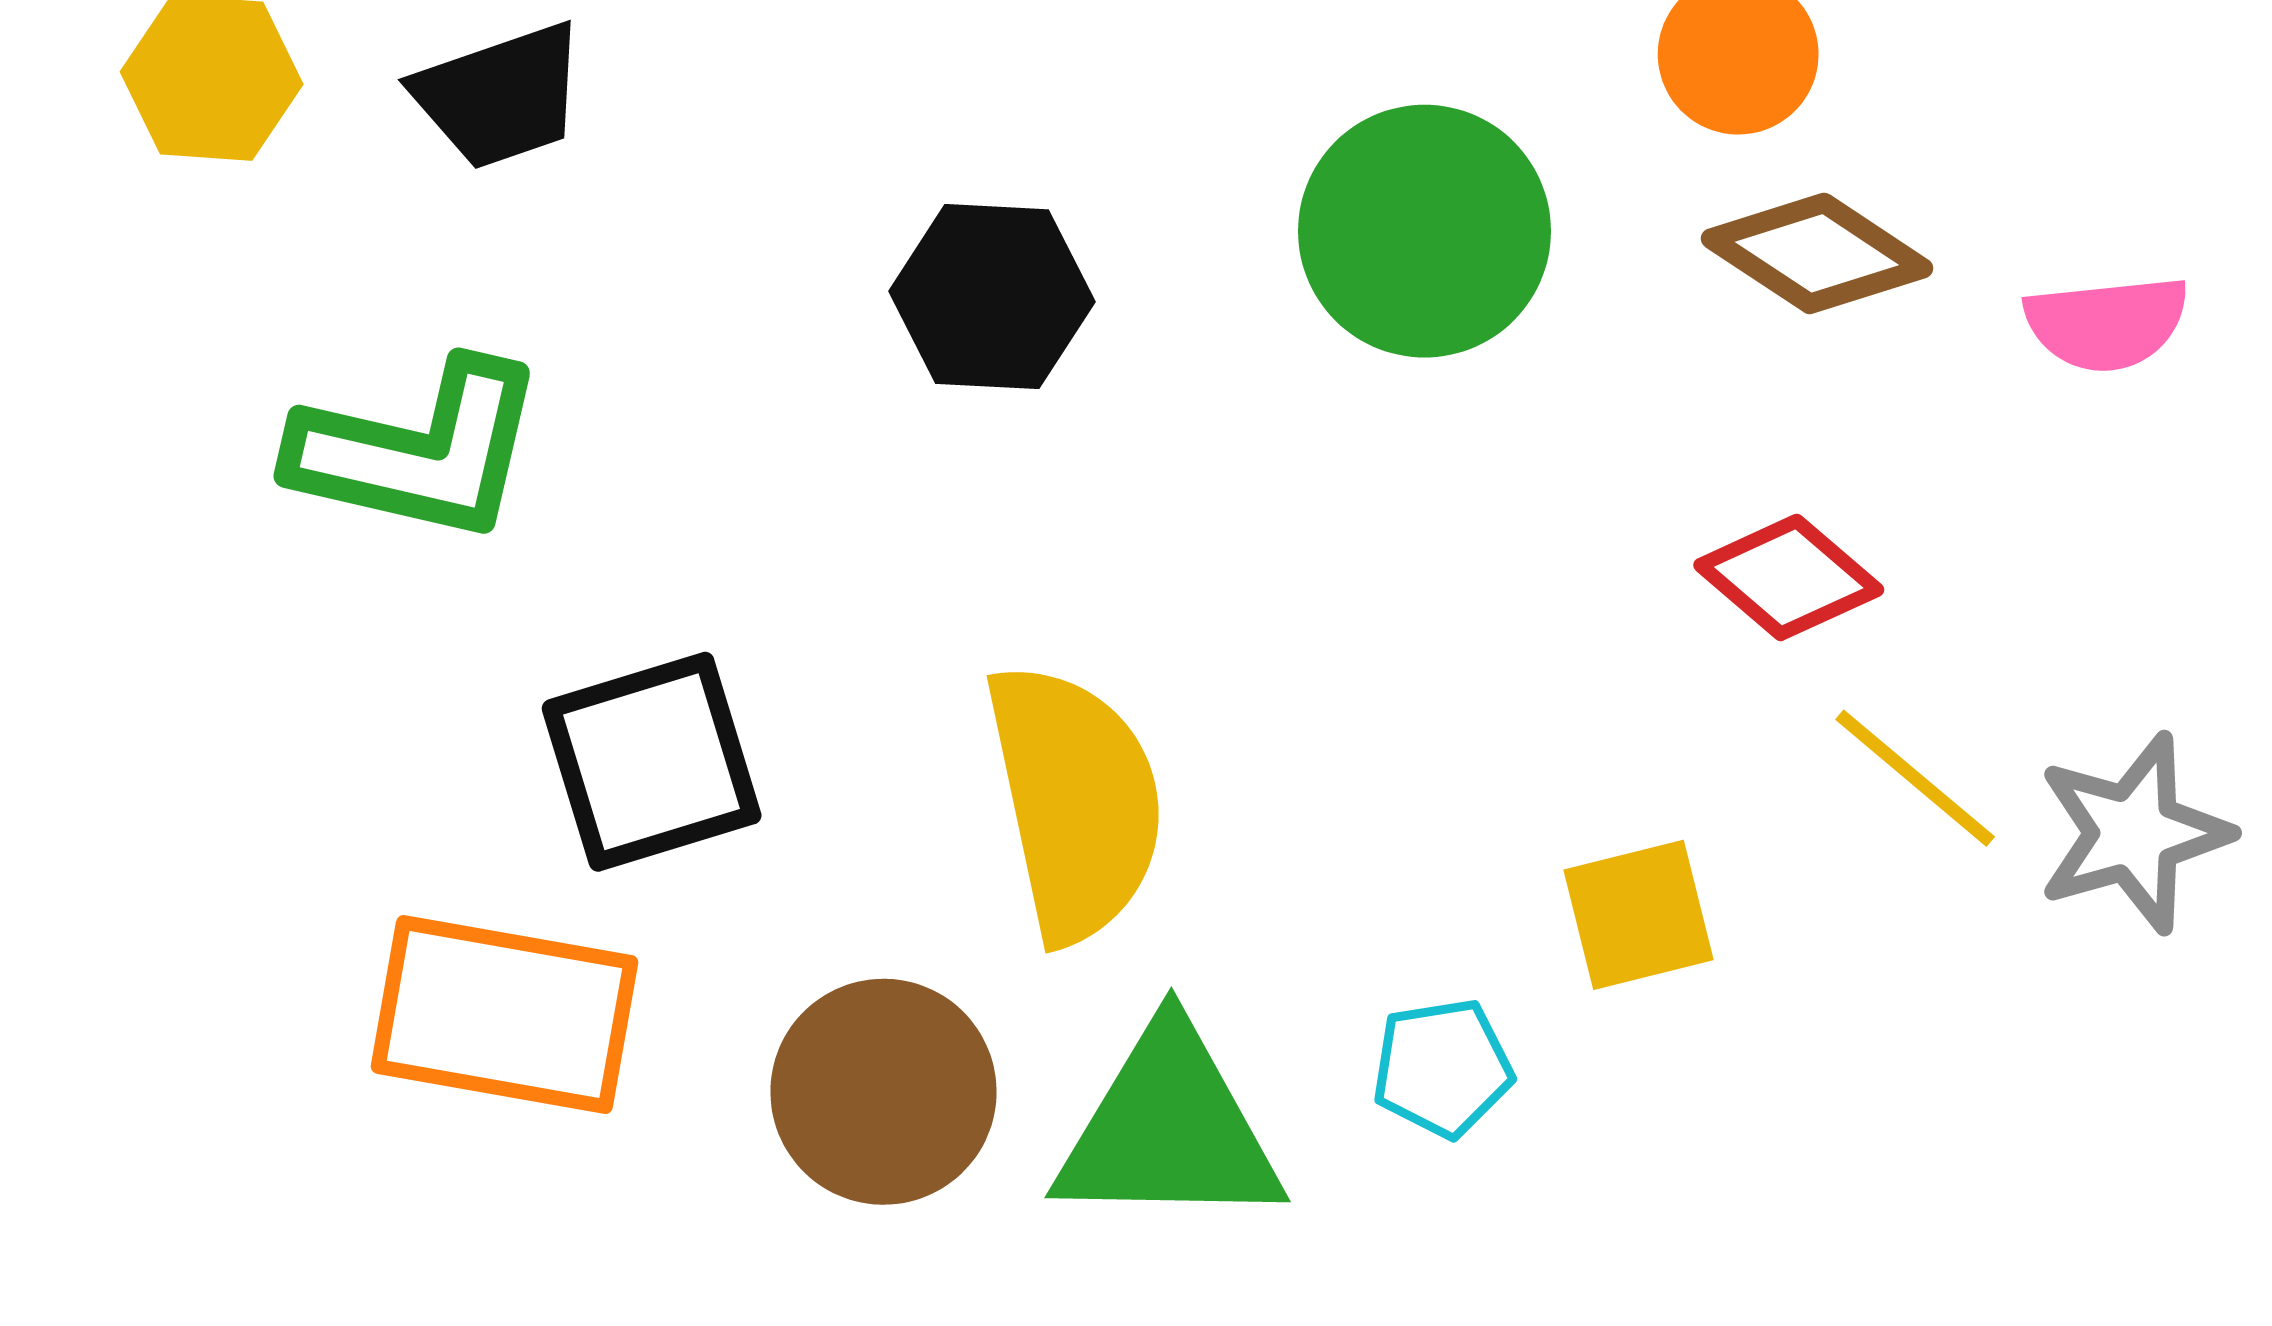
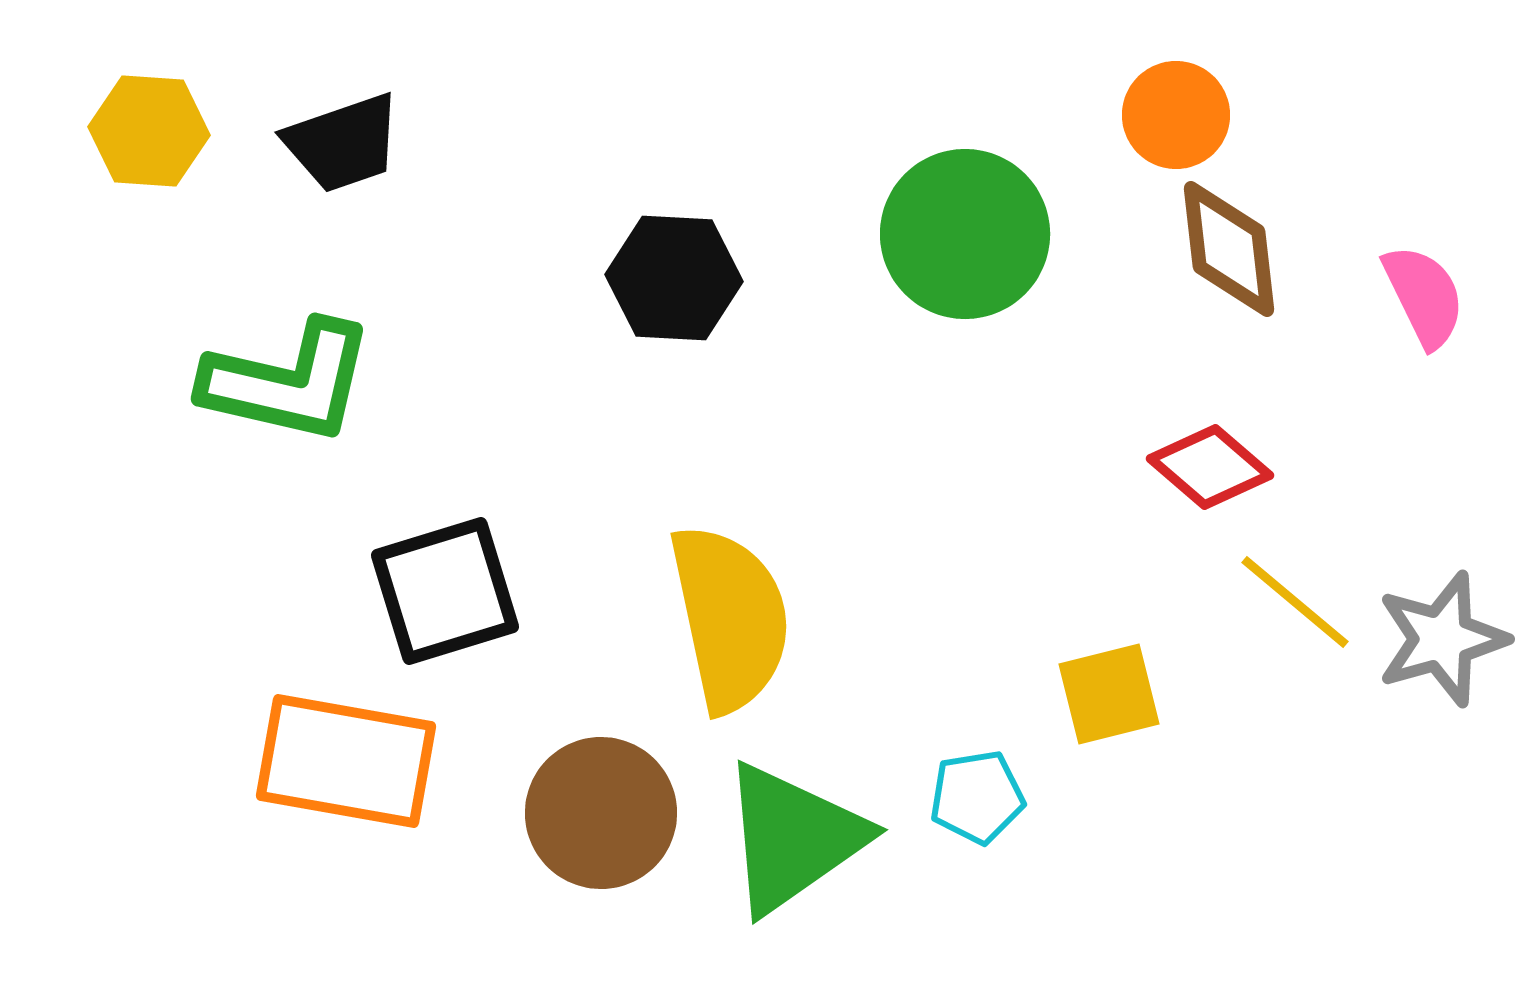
brown diamond: (1817, 253) -> (1229, 249), turned 50
pink semicircle: (2107, 323) -> (1424, 296), turned -110
green triangle: (1169, 1129) -> (793, 838), turned -36

